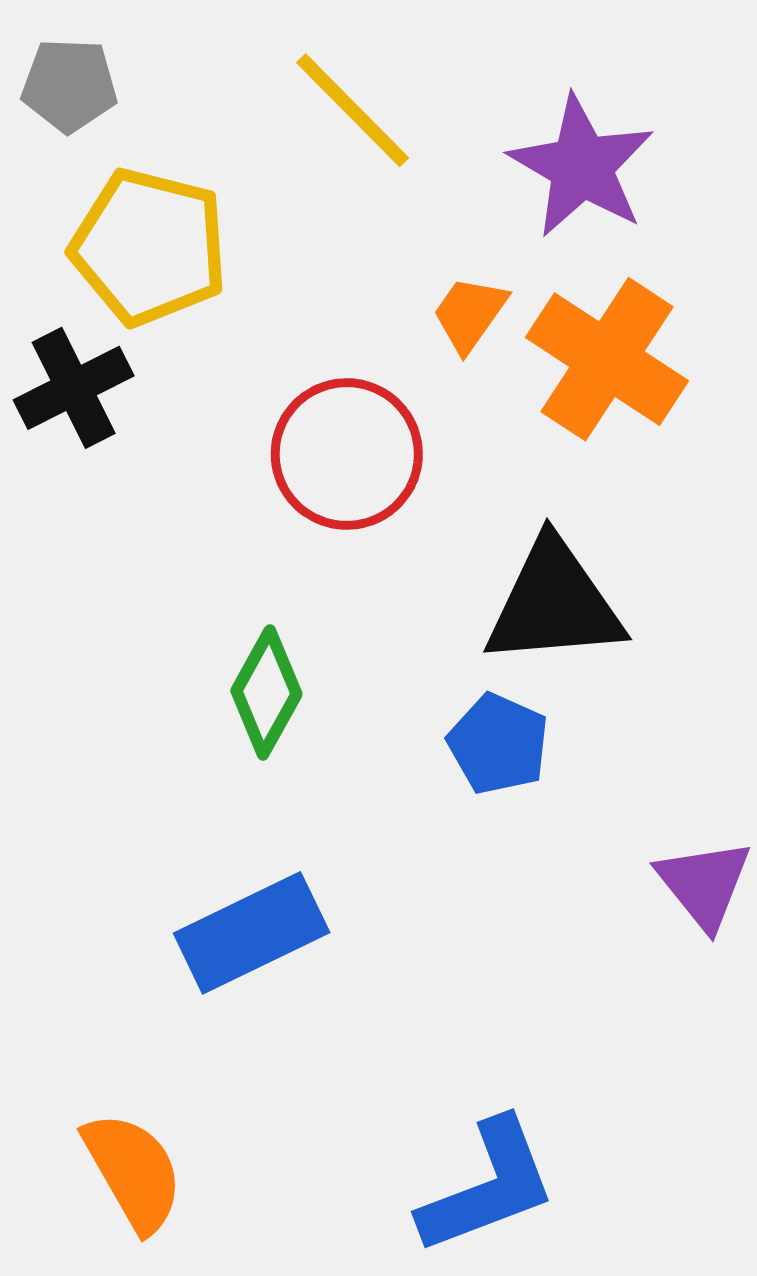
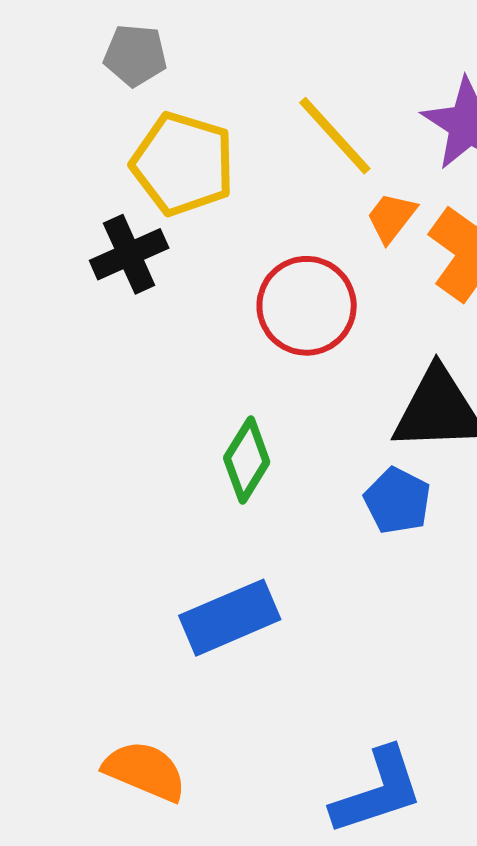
yellow line: (353, 110) -> (335, 136), moved
orange semicircle: (133, 1172) -> (145, 771), turned -40

